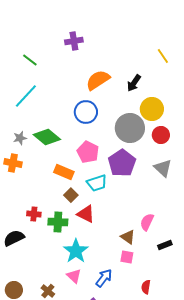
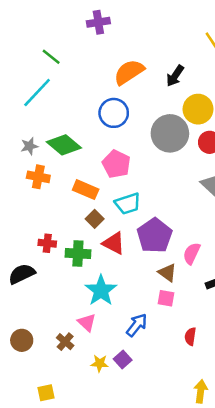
green line: (30, 60) -> (51, 57), moved
orange cross: (13, 163) -> (38, 177), moved
purple pentagon: (122, 163) -> (155, 236), moved
pink triangle: (74, 276) -> (87, 322), moved

